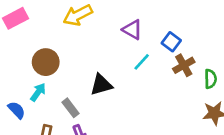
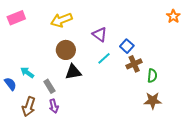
brown circle: (46, 62) -> (66, 50), moved
cyan arrow: (38, 92) -> (27, 73), turned -96

